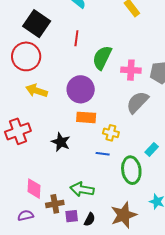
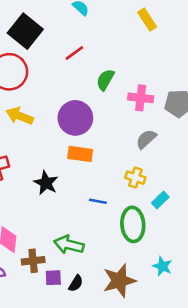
red line: (76, 38) -> (74, 53), turned 42
green semicircle: (102, 58) -> (105, 80), size x0.7
gray semicircle: (137, 102) -> (146, 139), size x0.7
yellow cross: (111, 133) -> (135, 178), moved

